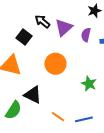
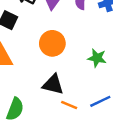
black triangle: (33, 95) -> (53, 84), moved

